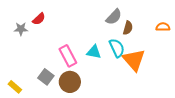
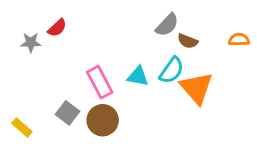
brown semicircle: (128, 28) -> (188, 41), turned 96
cyan semicircle: (117, 48) -> (172, 70), turned 60

